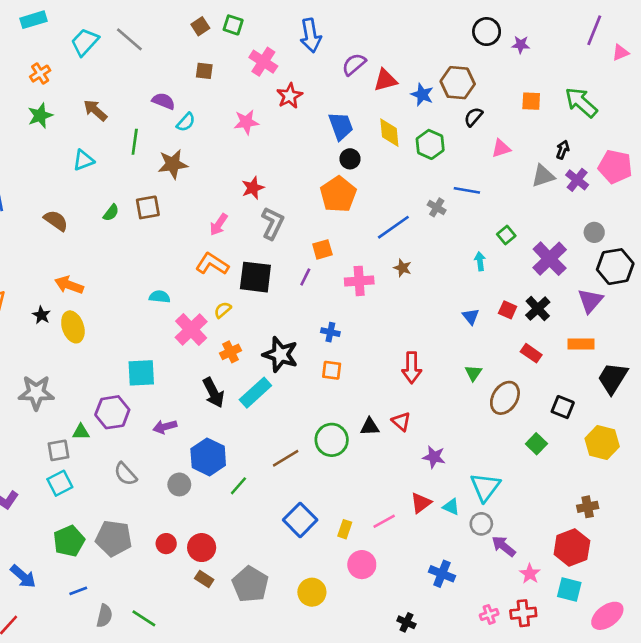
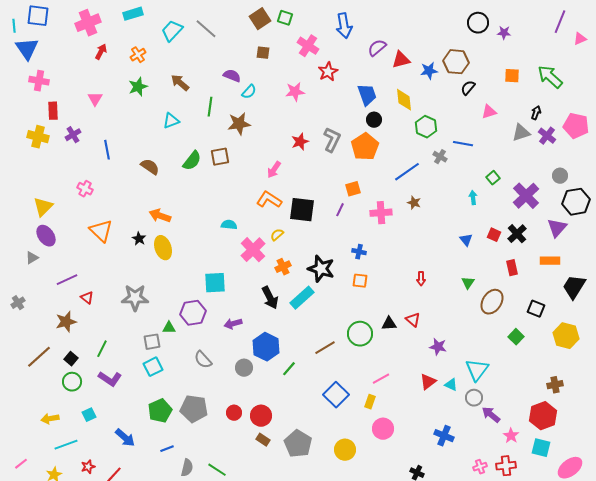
brown square: (200, 26) -> (260, 19), size x1.5
blue star: (422, 95) -> (429, 71), turned -30
green hexagon: (430, 144) -> (426, 127), moved
green semicircle: (111, 213) -> (192, 161), size x1.5
gray L-shape: (273, 223) -> (332, 140), moved
red rectangle: (531, 353) -> (512, 268), turned 42
red arrow: (412, 368) -> (421, 279), size x0.6
pink line: (384, 521) -> (381, 379), moved

